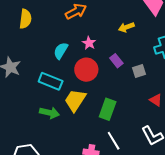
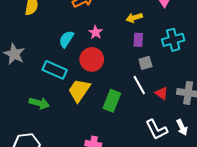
purple rectangle: (116, 61) -> (138, 40), moved, turned 40
green arrow: (49, 113) -> (39, 103), moved
white line: (114, 141) -> (139, 85), moved

